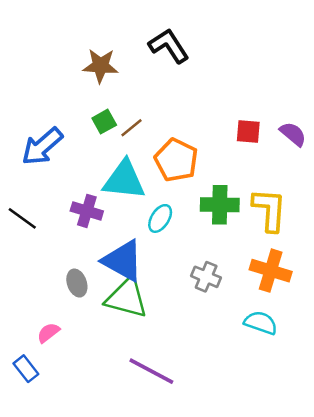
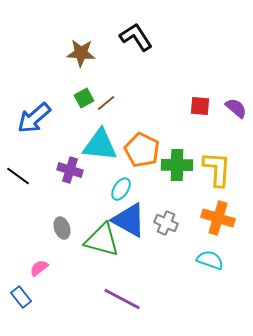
orange pentagon: (176, 160) -> (142, 150), moved
cyan ellipse: (160, 218) -> (121, 189), moved
blue triangle: (123, 261) -> (129, 220), moved

